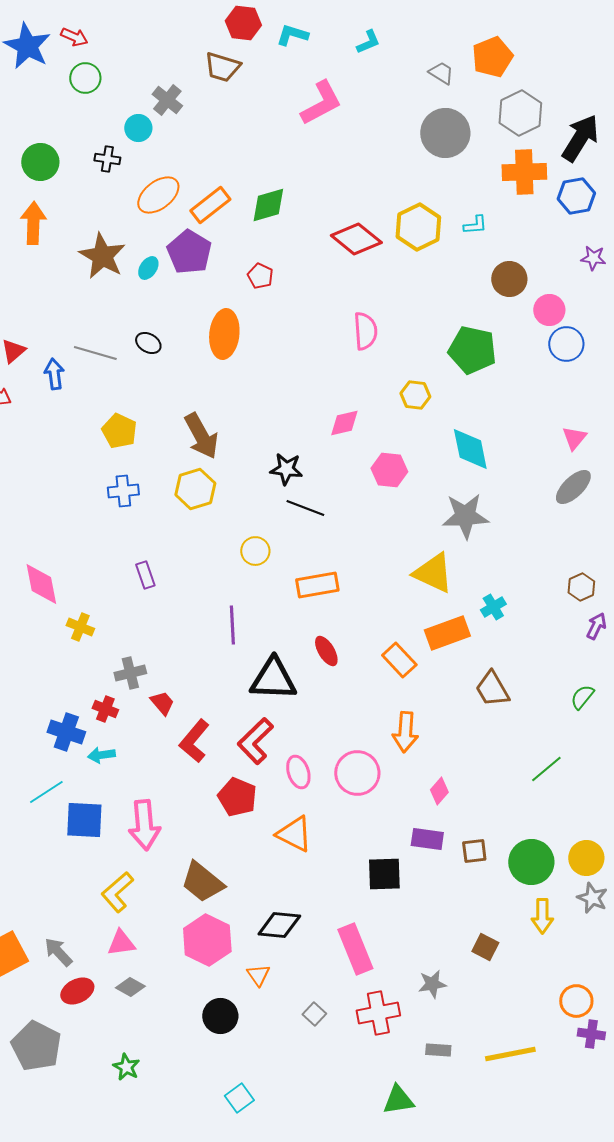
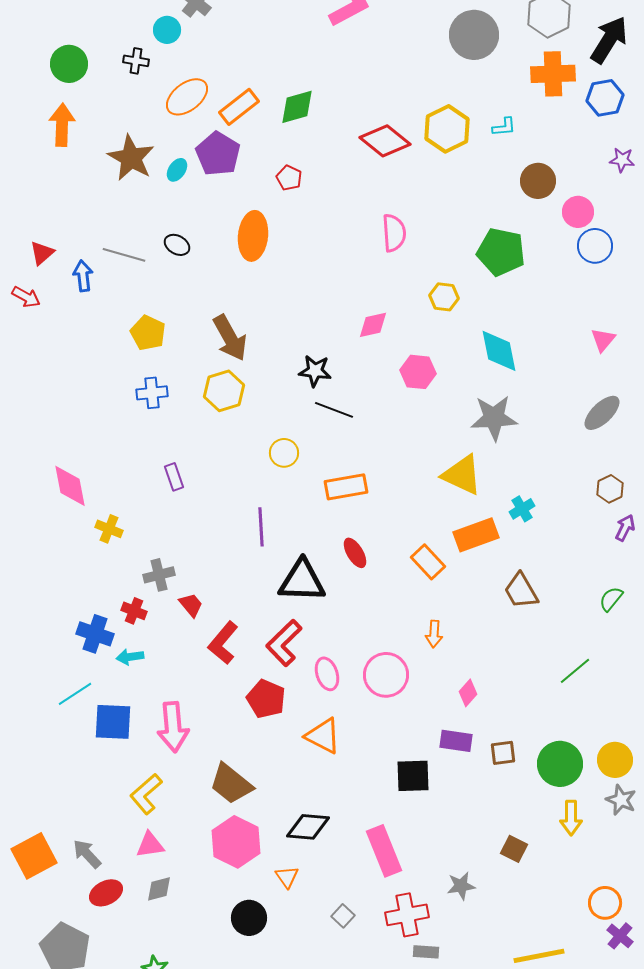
gray ellipse: (573, 487) -> (602, 413), moved
orange arrow: (405, 732) -> (434, 634), size x0.7
gray diamond: (130, 987) -> (159, 889), turned -44
purple cross: (591, 1034) -> (620, 936), turned 32
gray rectangle: (438, 1050) -> (426, 952), moved

